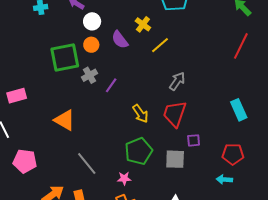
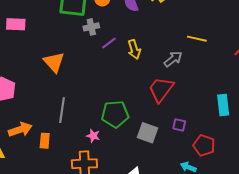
yellow line: (160, 45) -> (197, 39), moved, turned 36
yellow arrow: (140, 114) -> (134, 49), moved
purple square: (194, 140) -> (179, 125), moved
gray line: (87, 164) -> (62, 110), turned 30

